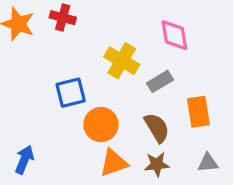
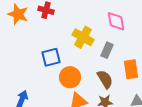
gray rectangle: (160, 81) -> (107, 50), turned -35

